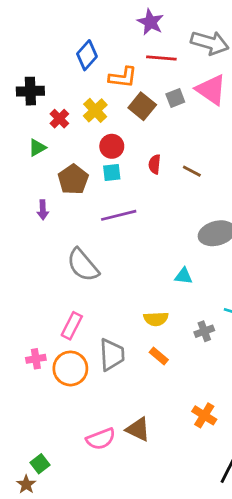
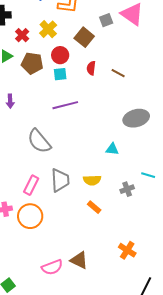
brown square: (142, 106) -> (84, 37), moved
brown pentagon: (73, 179) -> (32, 63), moved, turned -30
gray trapezoid: (112, 355) -> (60, 180), moved

